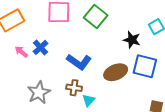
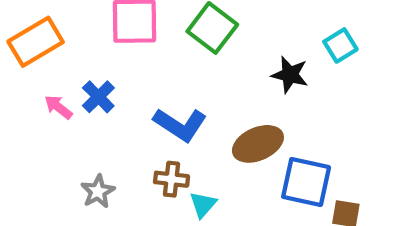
blue square: (145, 66) -> (306, 182), moved
gray star: (39, 92) -> (98, 191), size x0.7

